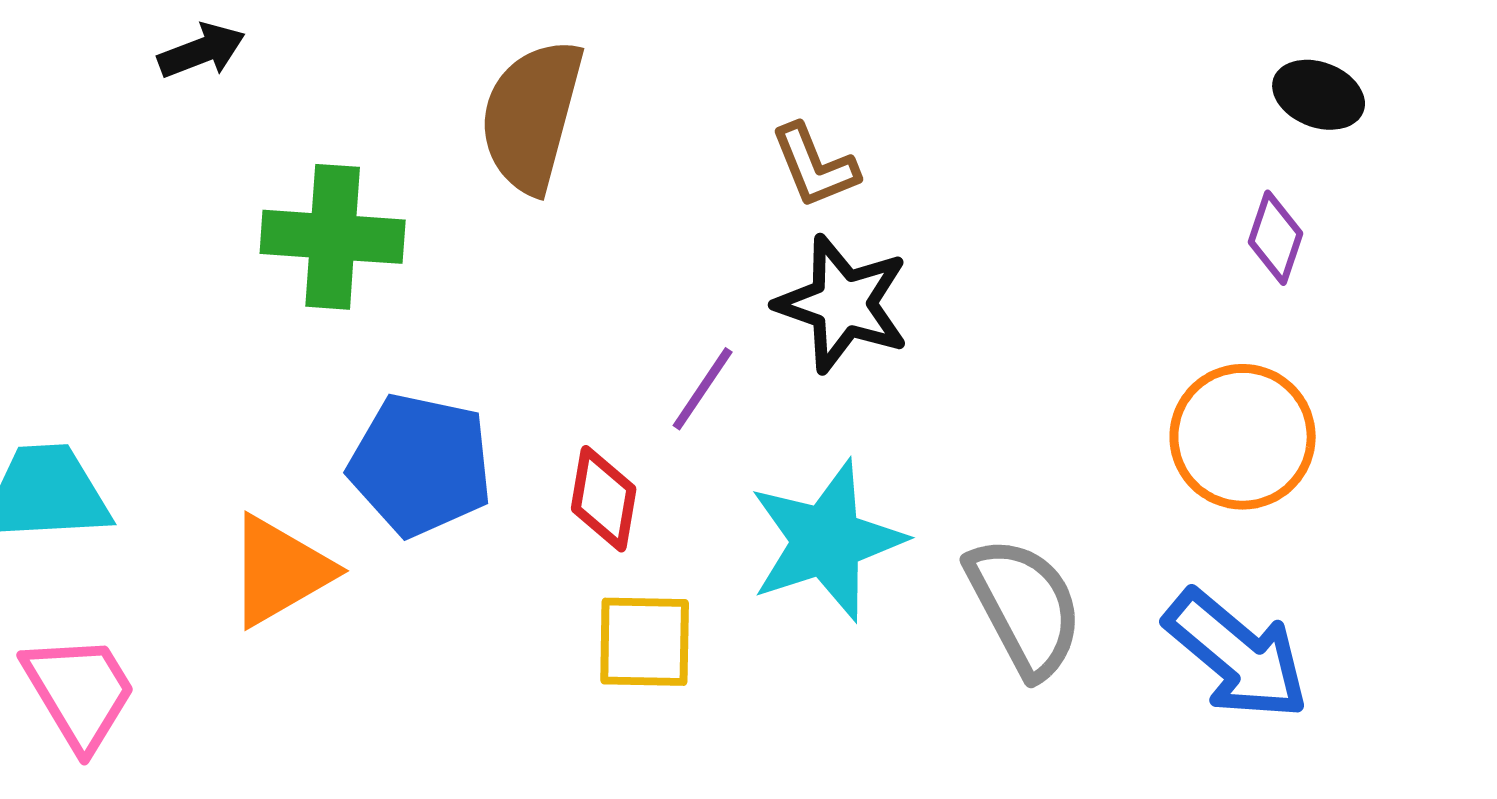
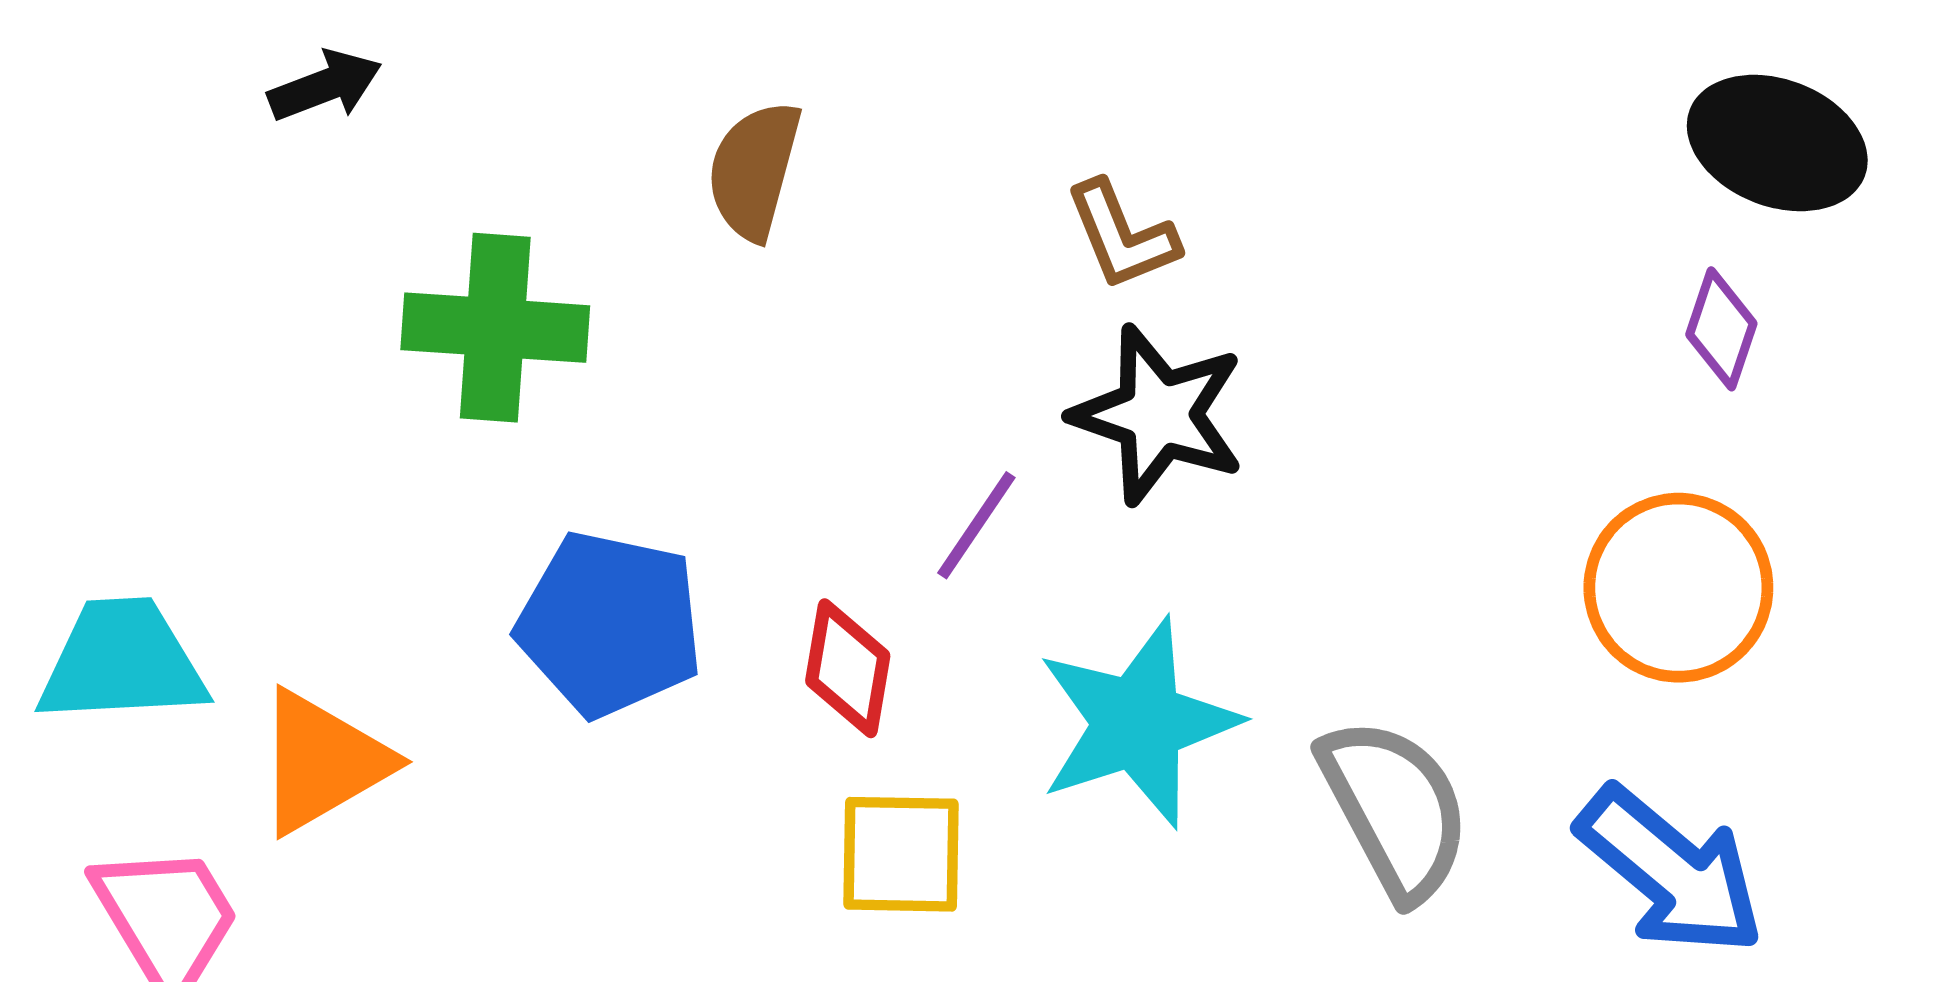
black ellipse: (1319, 95) -> (1777, 143), size x1.5
brown semicircle: (532, 116) -> (754, 170), size x0.7
orange triangle: (280, 571) -> (322, 762), moved

